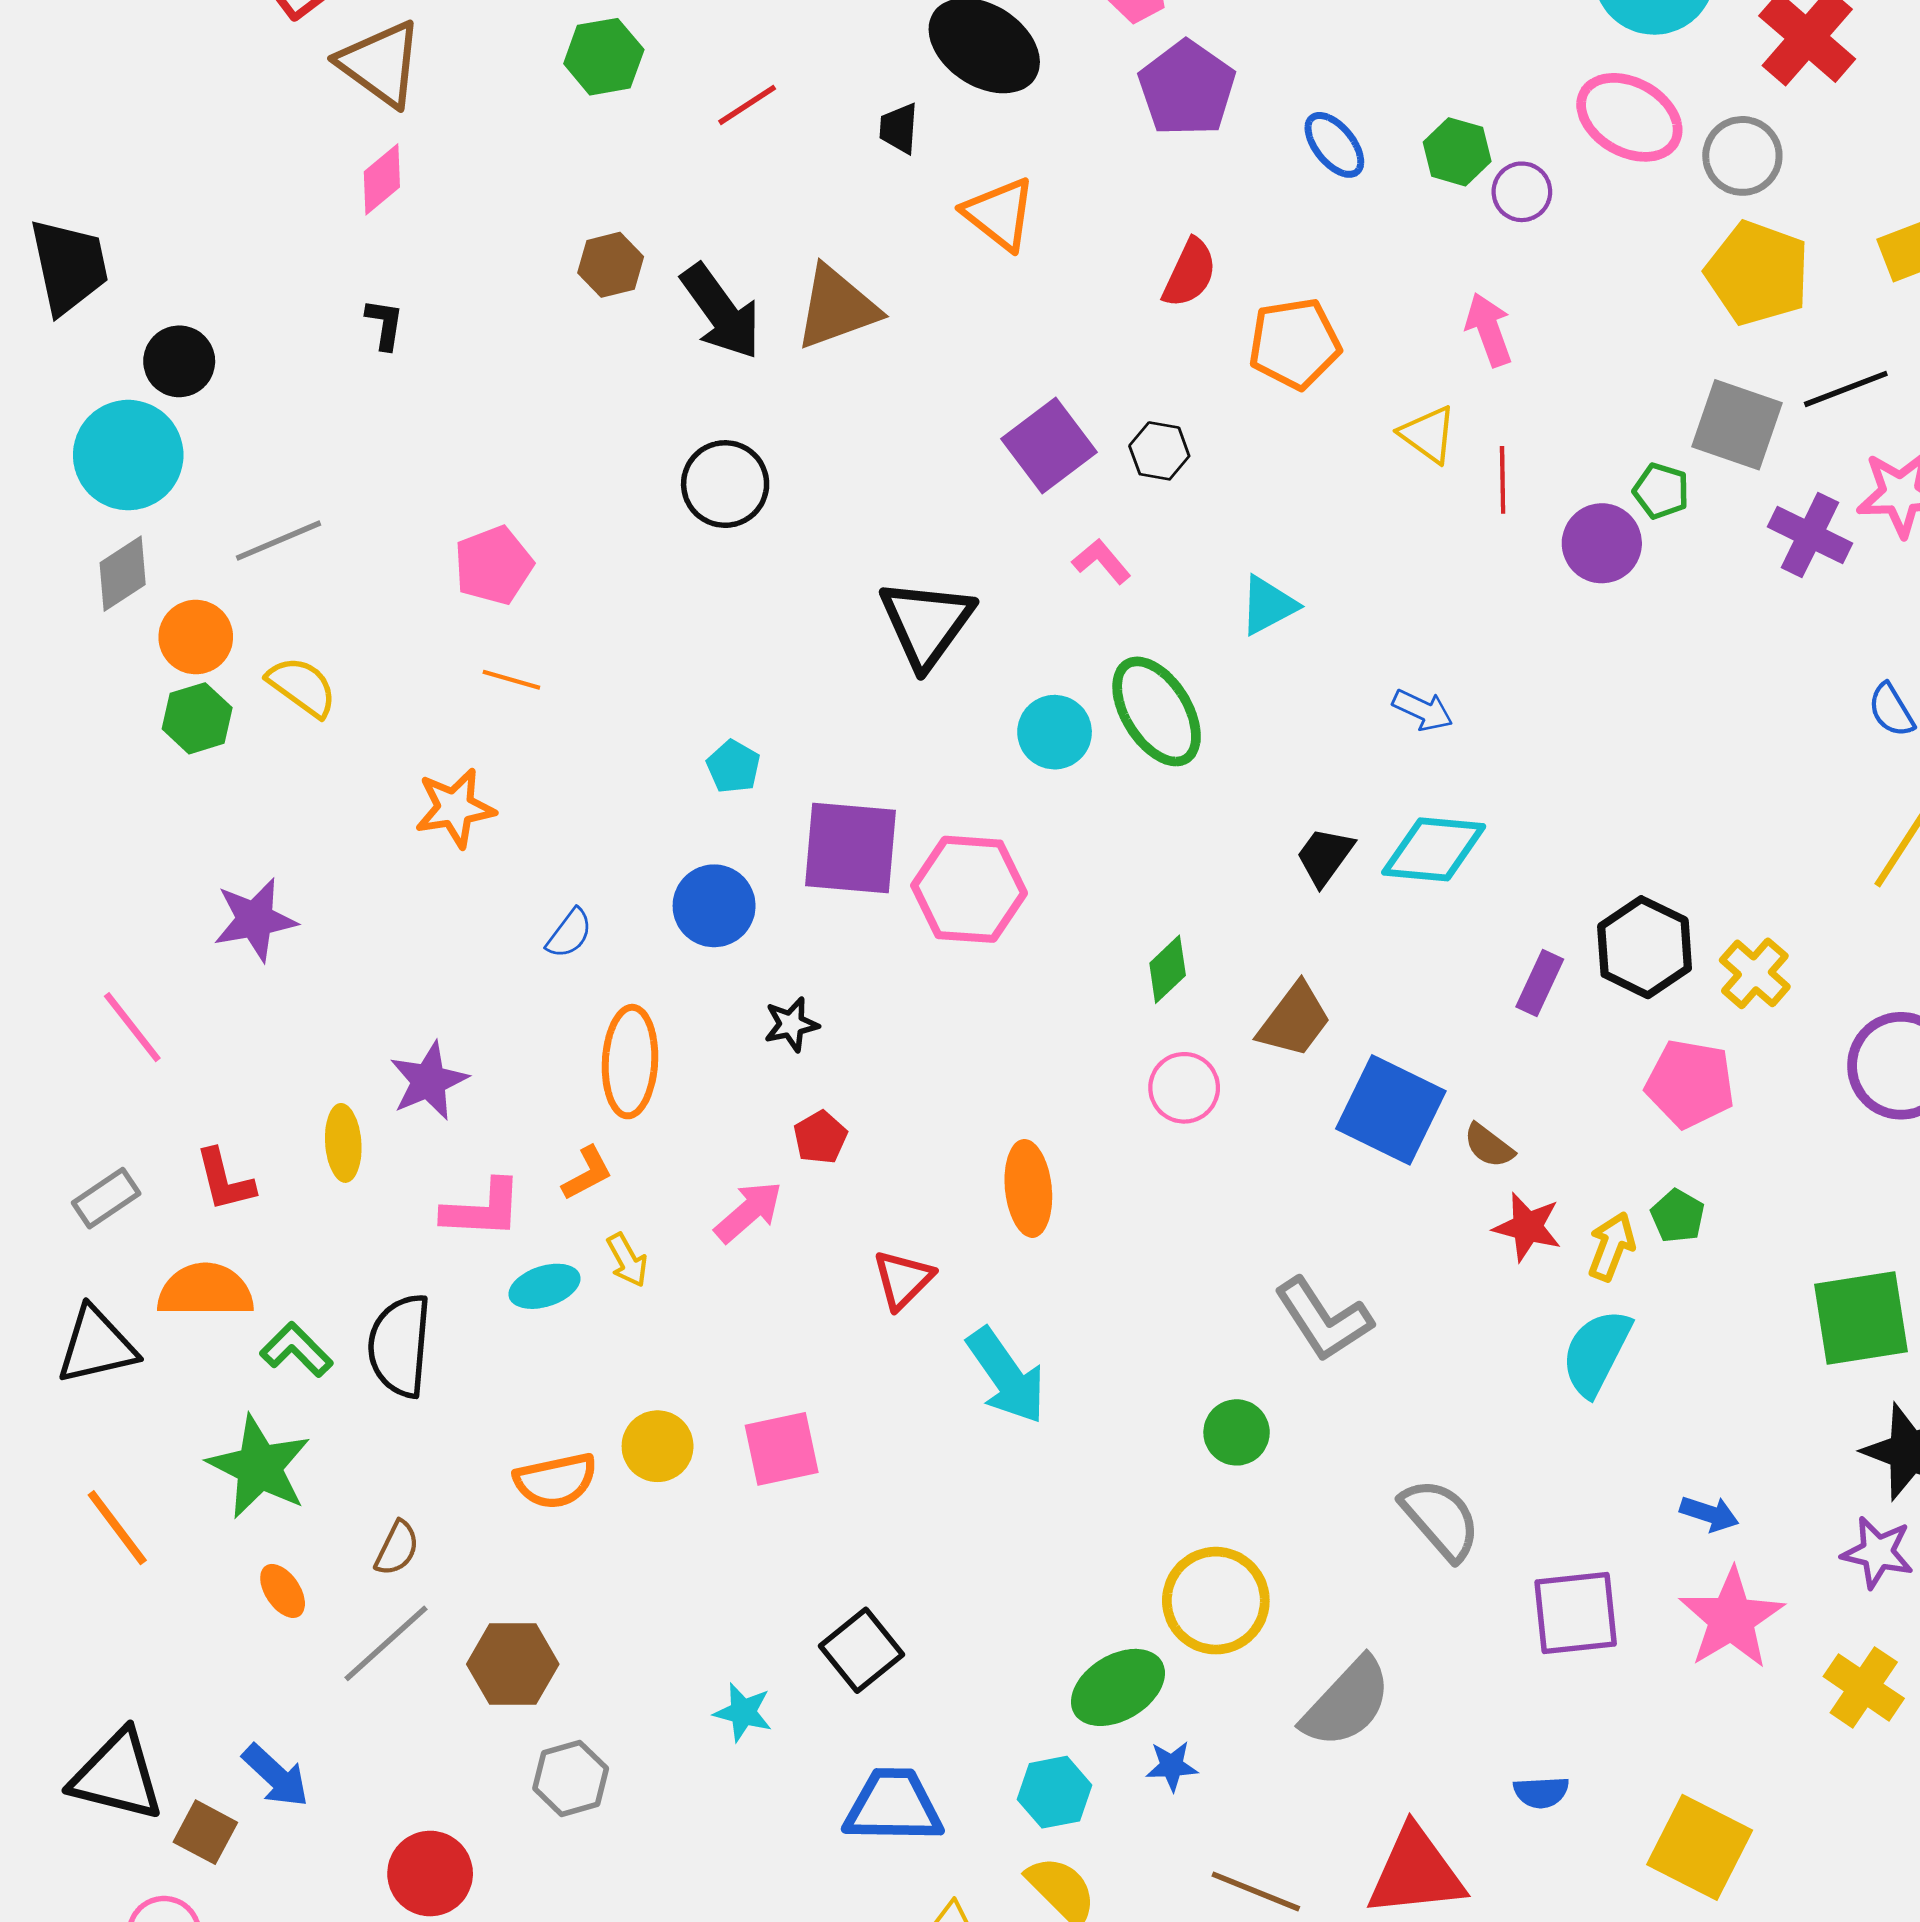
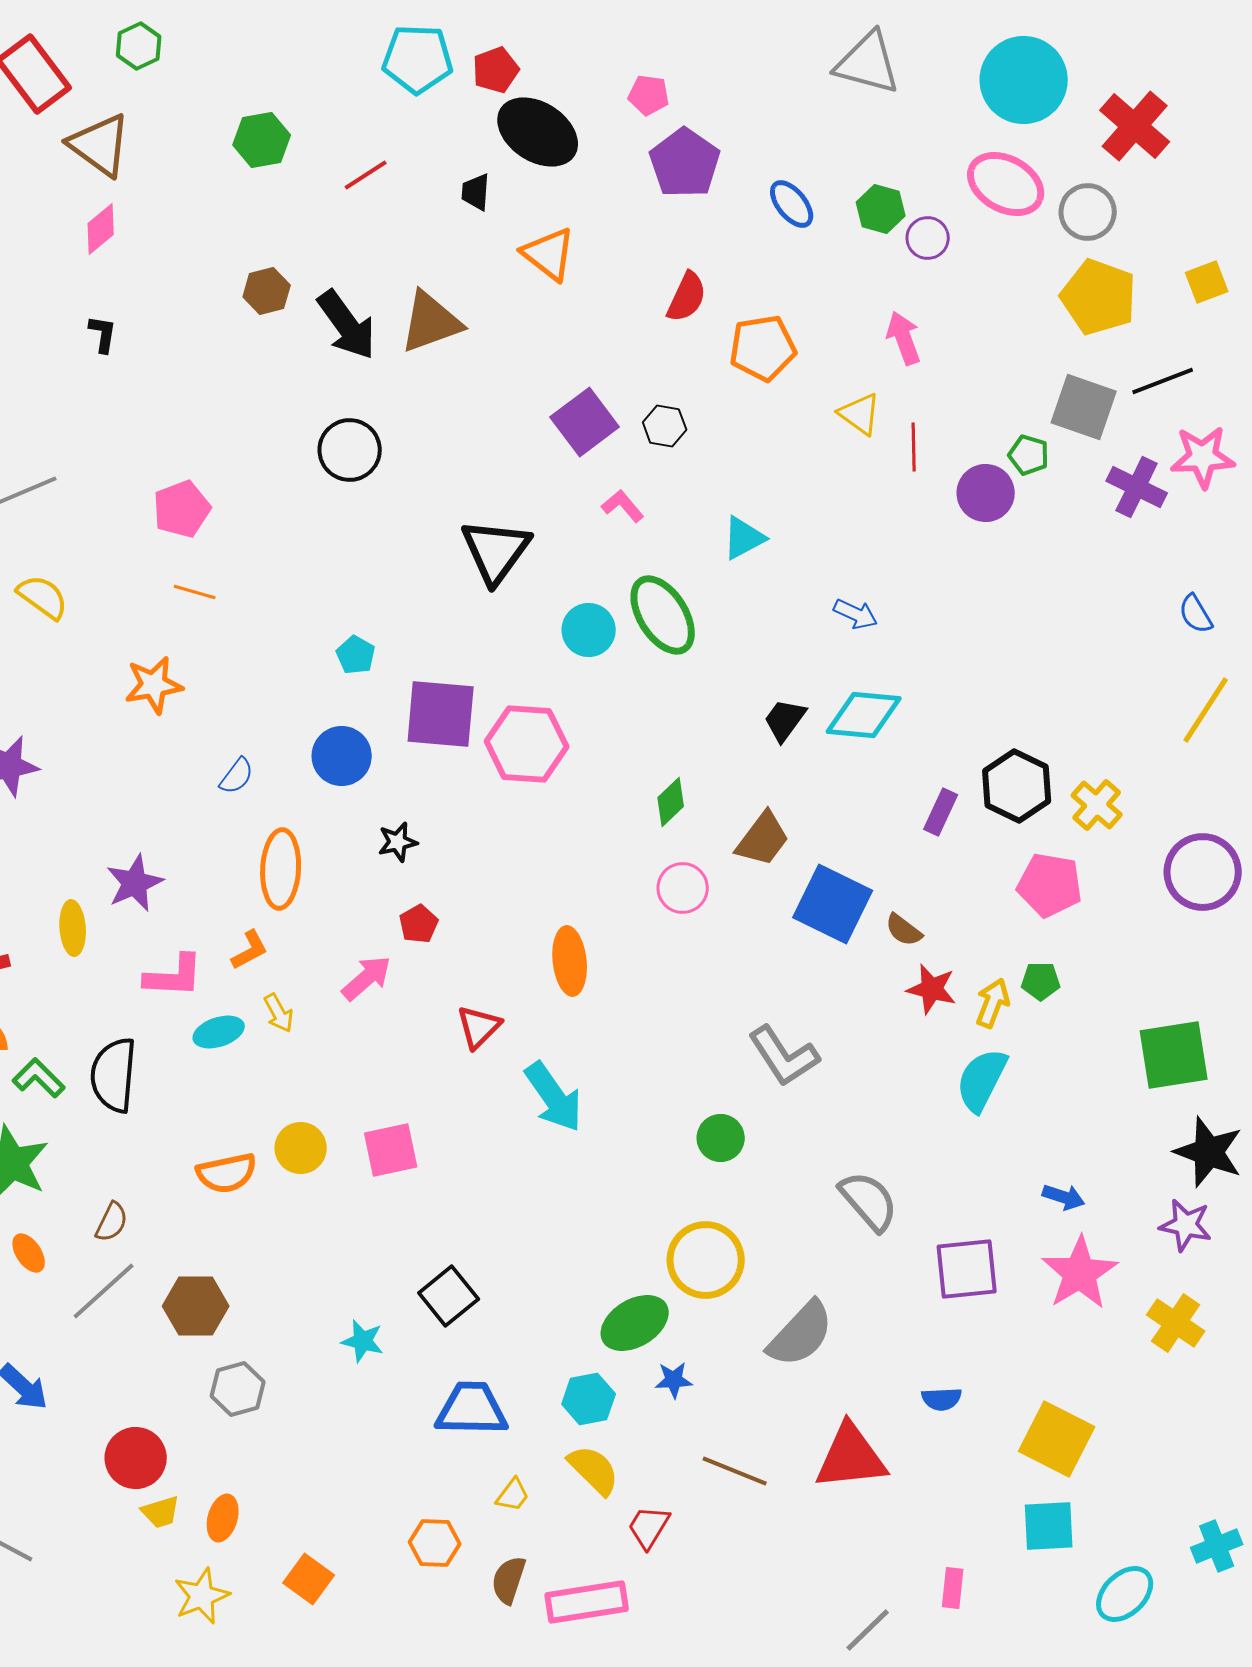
green pentagon: (1678, 1216) -> (1041, 981), turned -30

